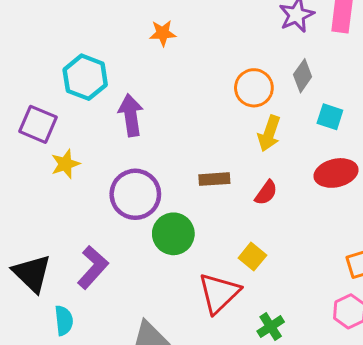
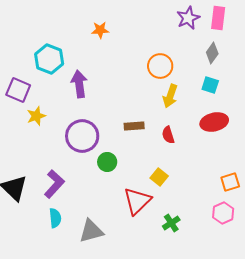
gray diamond: (303, 76) -> (212, 53), moved
red semicircle: (266, 193) -> (168, 135), turned 126
green circle: (173, 234) -> (107, 162), size x0.7
cyan semicircle: (64, 320) -> (55, 218), moved

